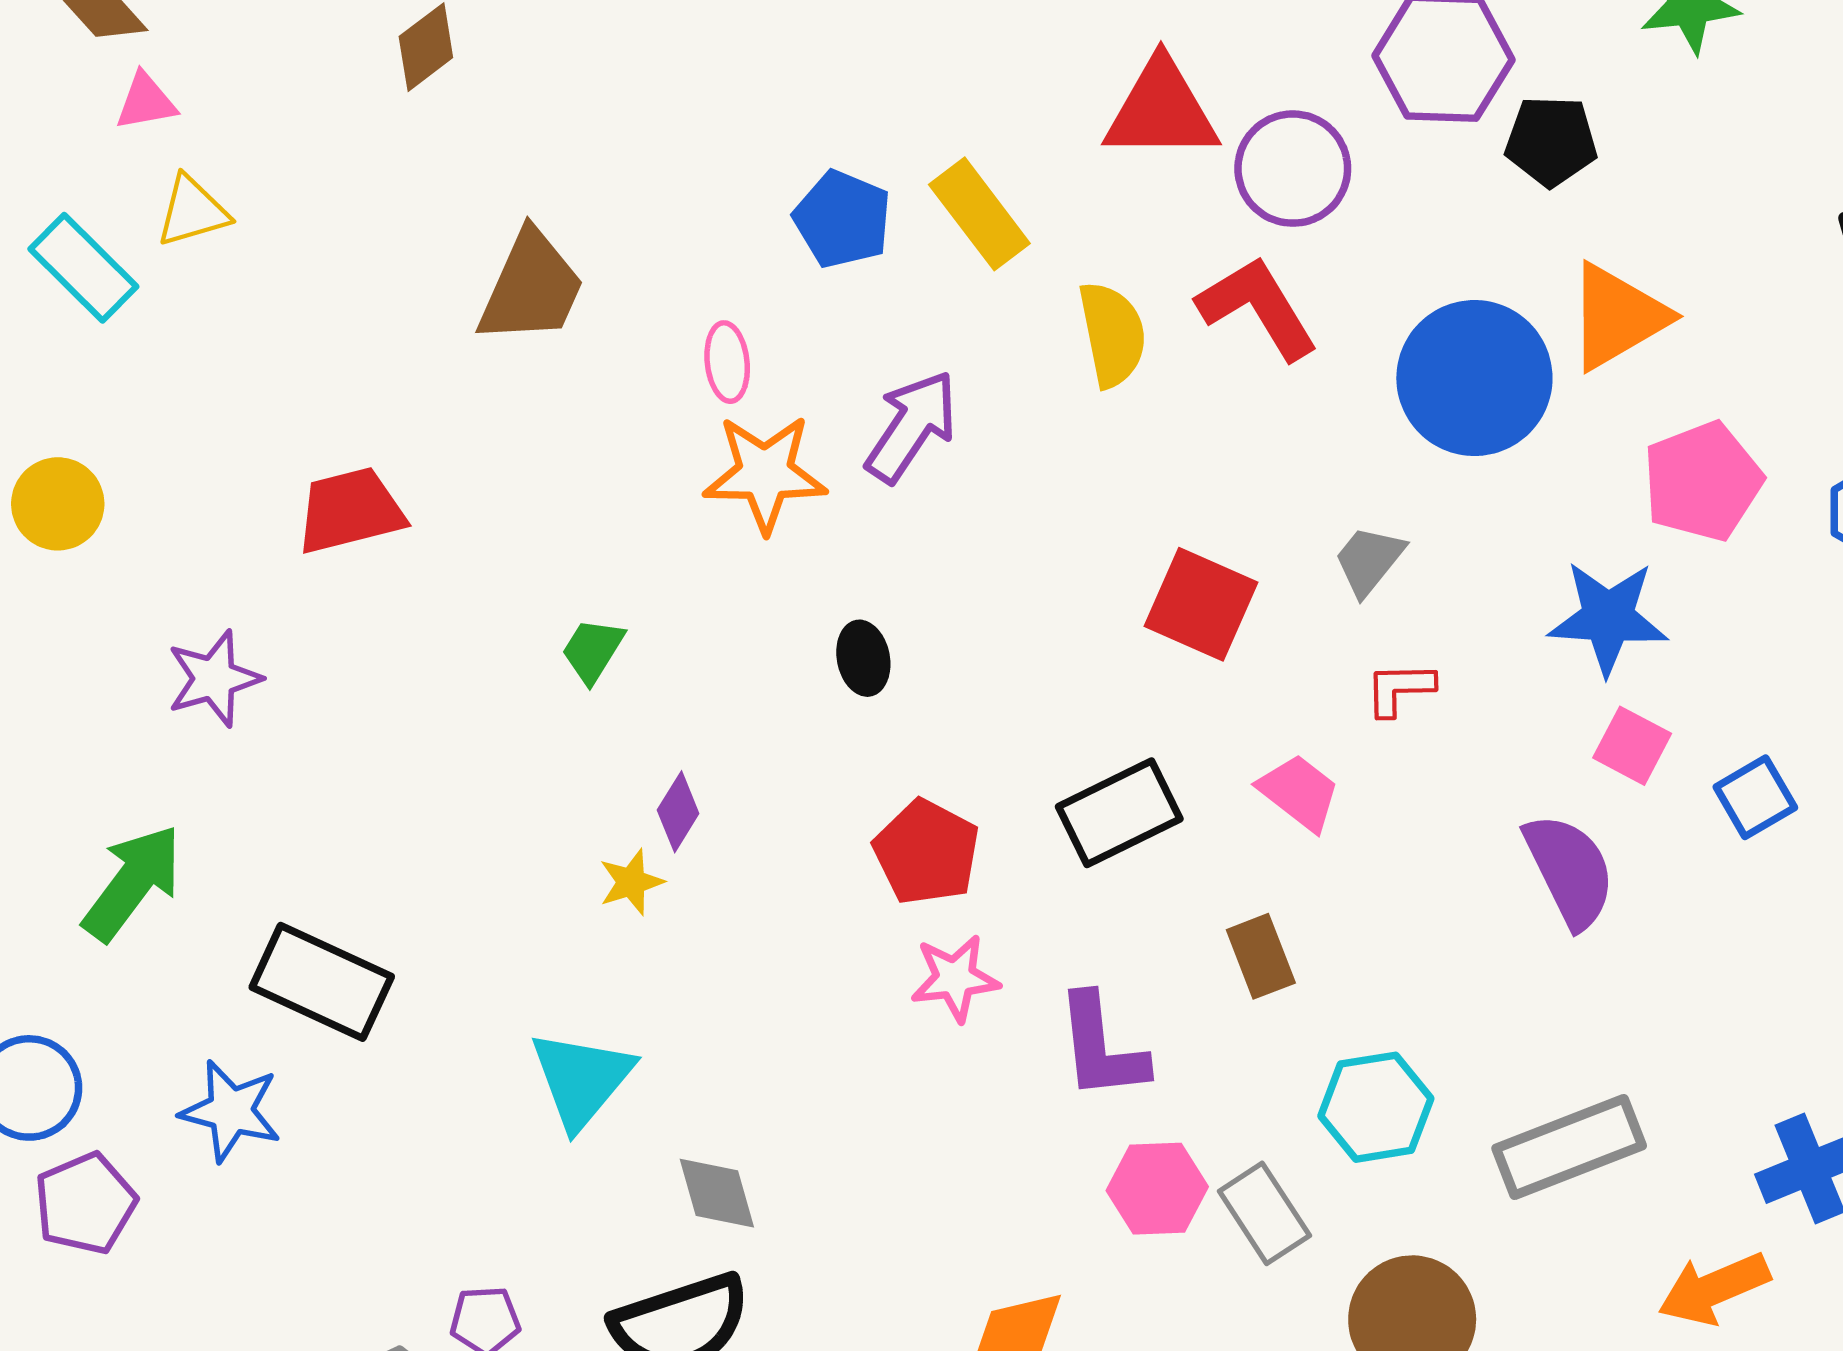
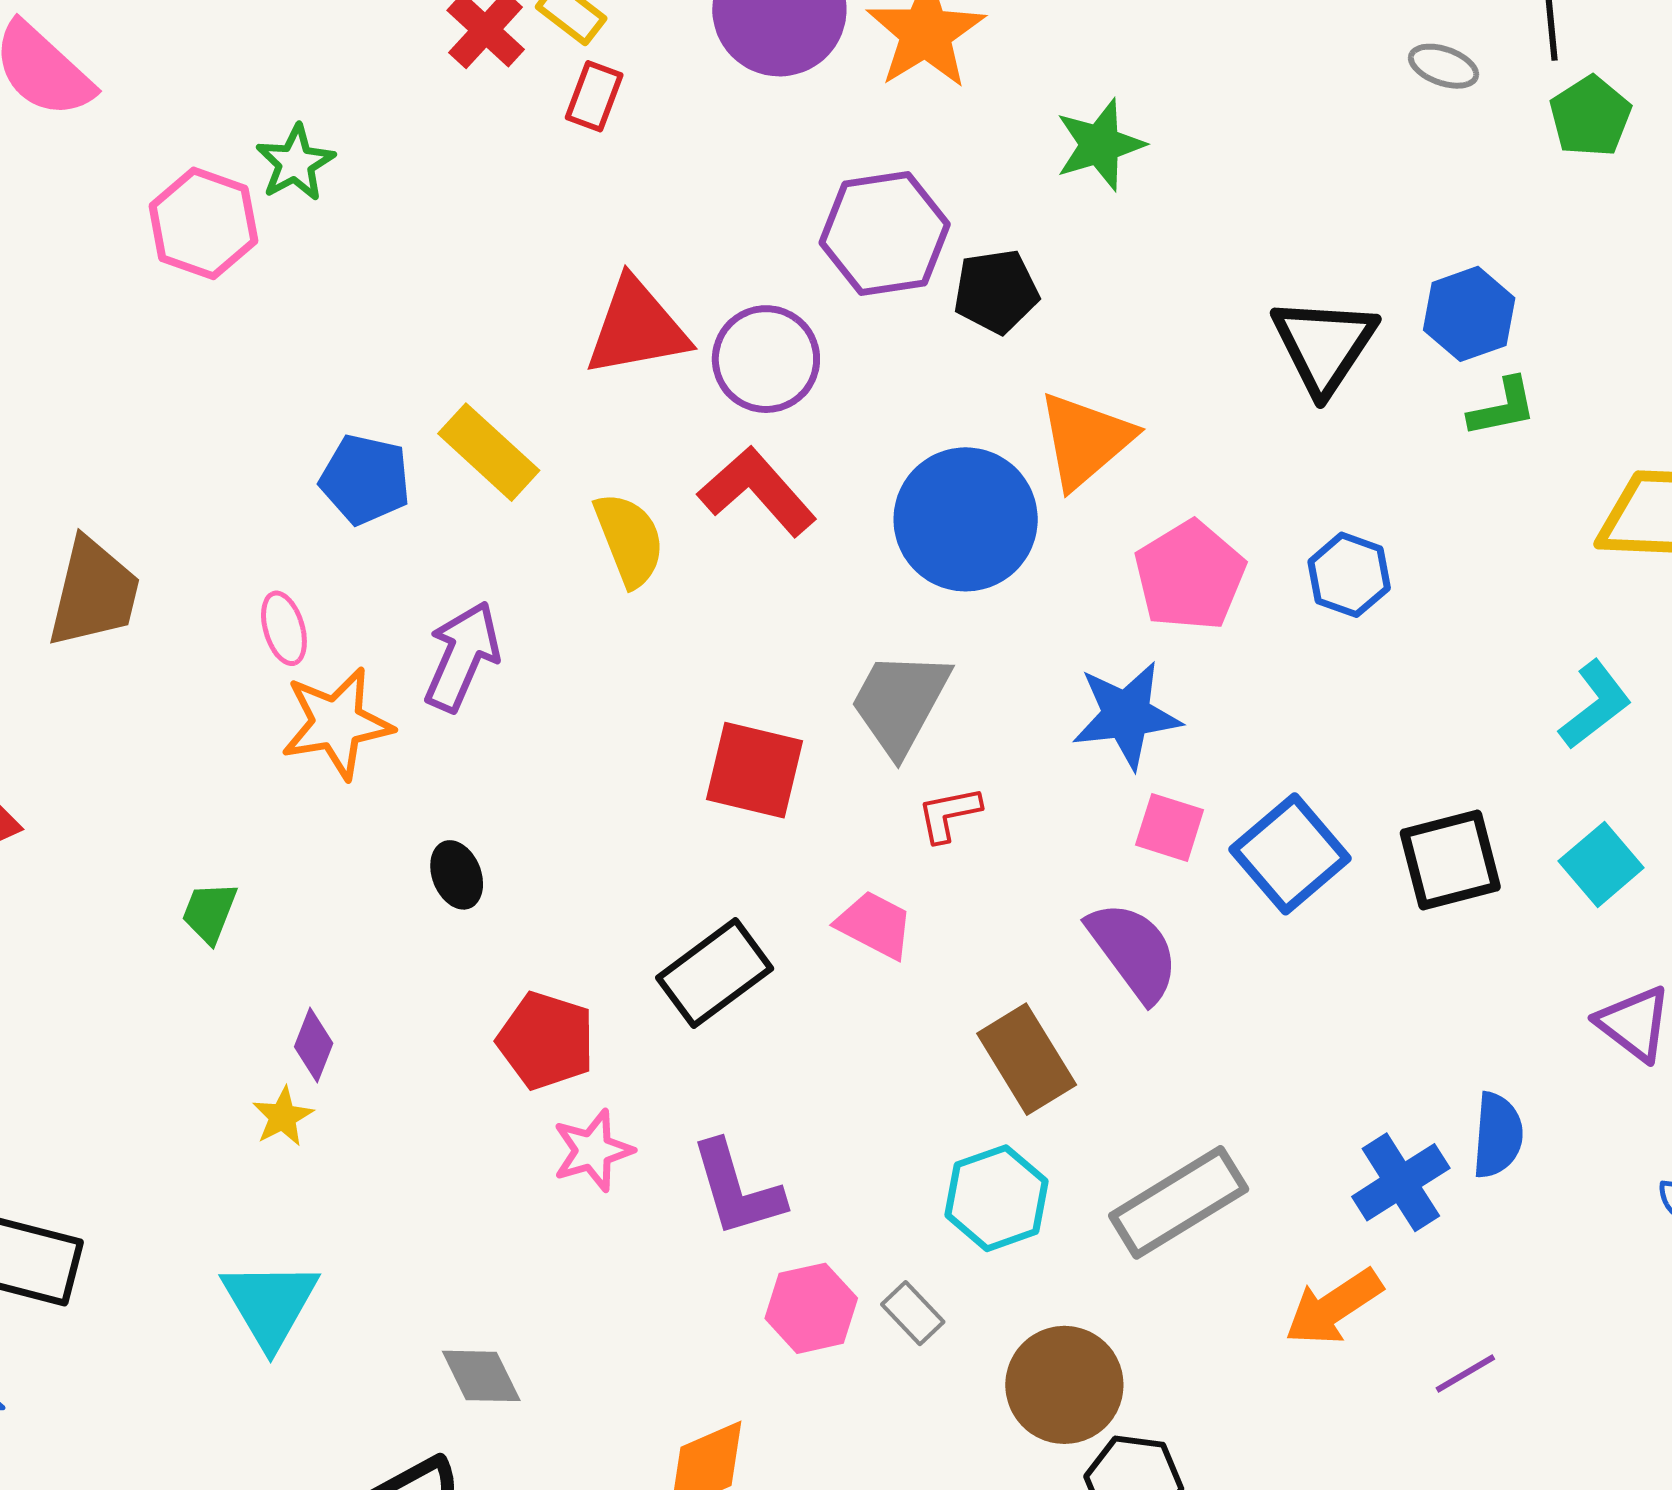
gray trapezoid: (1369, 560) -> (900, 703), size x1.6
blue square: (1755, 797) -> (1290, 854), size x1.5
brown rectangle: (1261, 956) -> (1027, 1059), moved, size x1.4
gray diamond: (717, 1193) -> (481, 1376), moved
gray rectangle: (1264, 1213) -> (913, 1313), size x0.7

